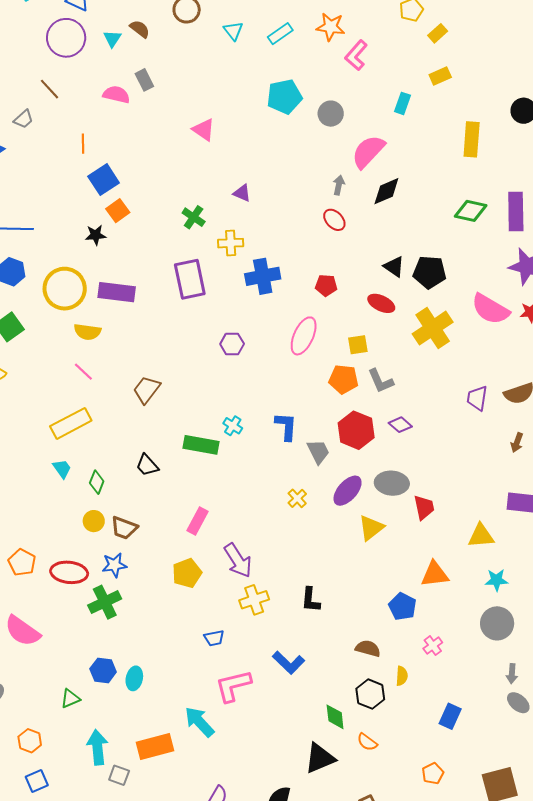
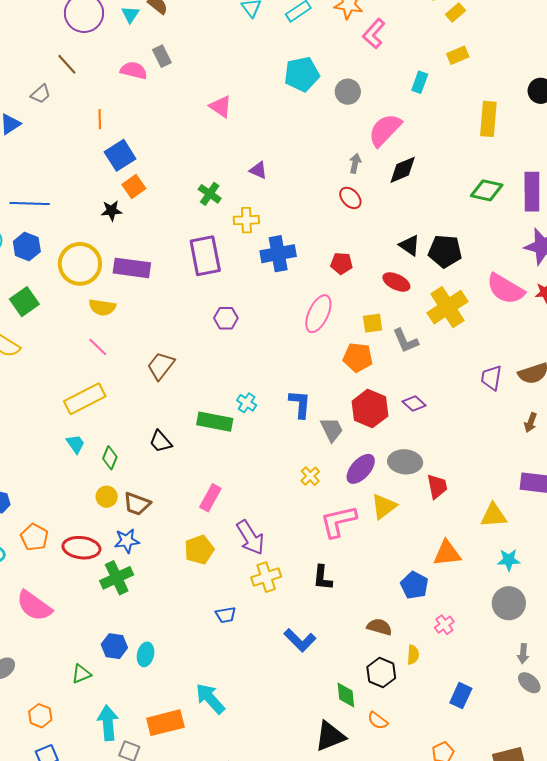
purple hexagon: (232, 344) -> (226, 318), moved
gray L-shape: (381, 381) -> (406, 341), moved
pink L-shape: (233, 686) -> (338, 521), moved

